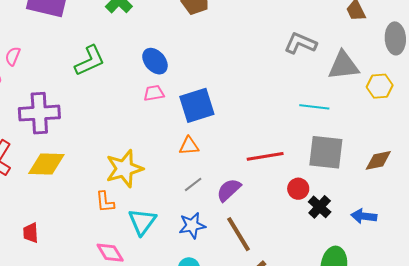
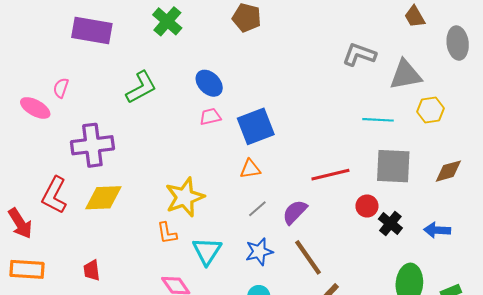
yellow hexagon: (380, 86) -> (430, 110), moved

